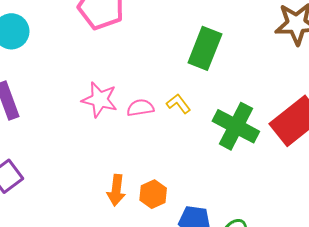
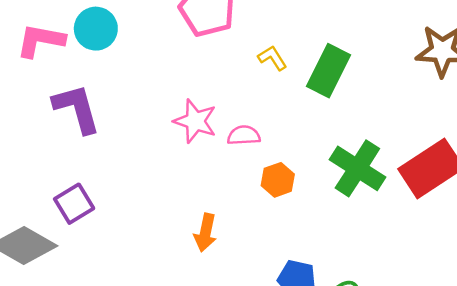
yellow L-shape: (179, 104) -> (272, 58), moved
orange hexagon: (153, 194) -> (278, 180), moved

